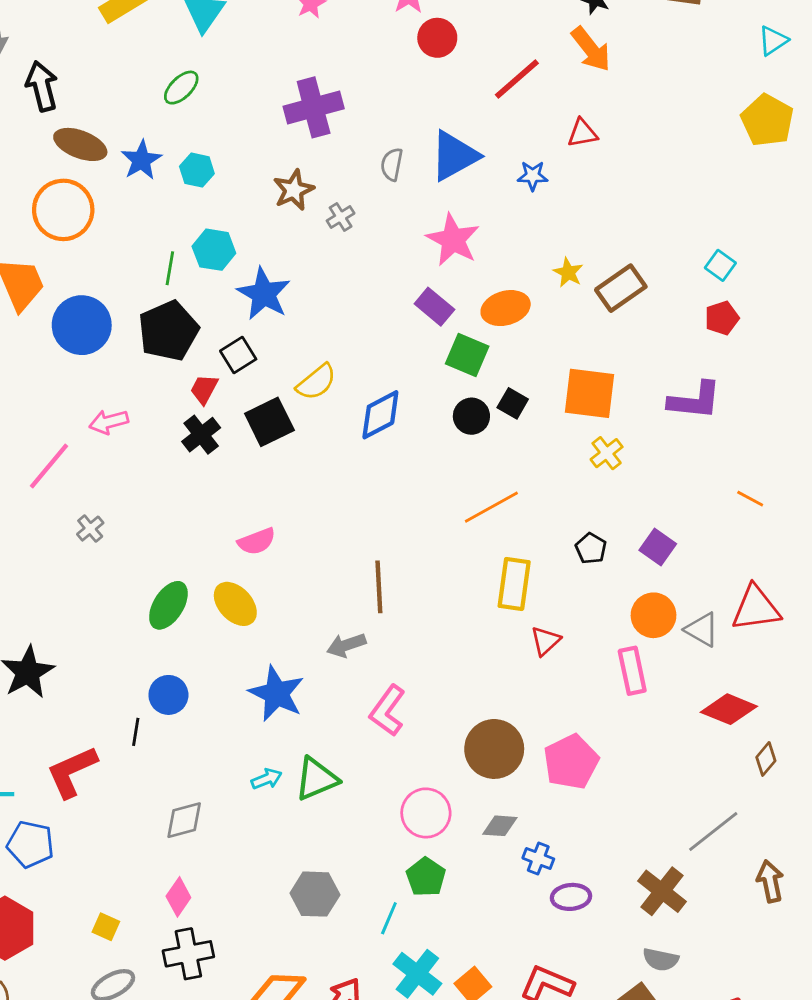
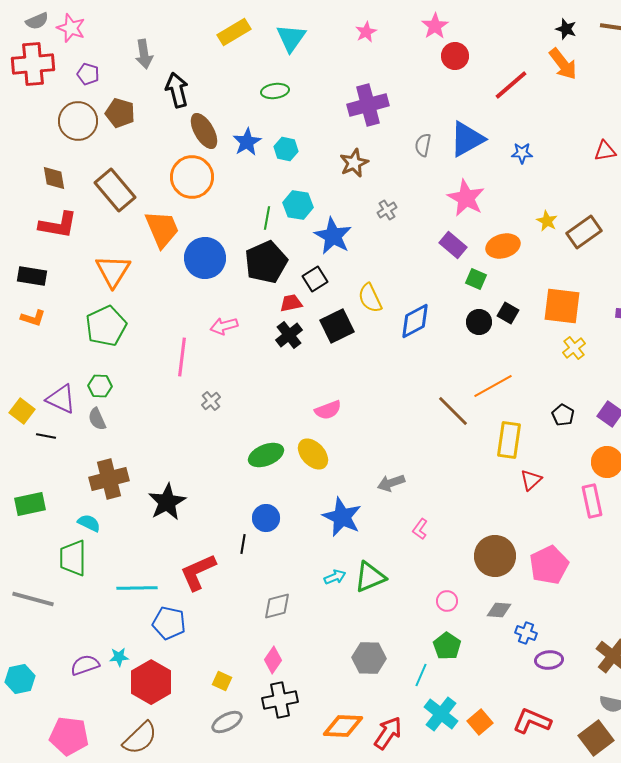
green ellipse: (181, 88) -> (275, 91), turned 36
red triangle: (582, 133) -> (605, 151), moved
brown ellipse: (80, 144) -> (204, 131), turned 39
gray cross: (341, 217) -> (387, 210), moved
green square: (467, 355) -> (476, 279), size x0.7
yellow semicircle: (316, 382) -> (370, 298), turned 104
red trapezoid: (204, 389) -> (291, 303), turned 50
pink line: (49, 466) -> (182, 357), turned -33
brown line: (379, 587) -> (453, 411), moved, turned -42
green ellipse: (168, 605) -> (266, 455), turned 36
pink L-shape: (388, 711) -> (420, 529), size x0.6
pink circle: (426, 813) -> (447, 601), size x0.6

